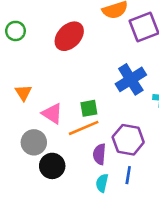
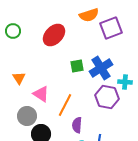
green square: (89, 108) -> (77, 66), moved
orange line: (84, 128) -> (65, 105), turned -40
purple hexagon: (128, 140) -> (107, 97), moved

